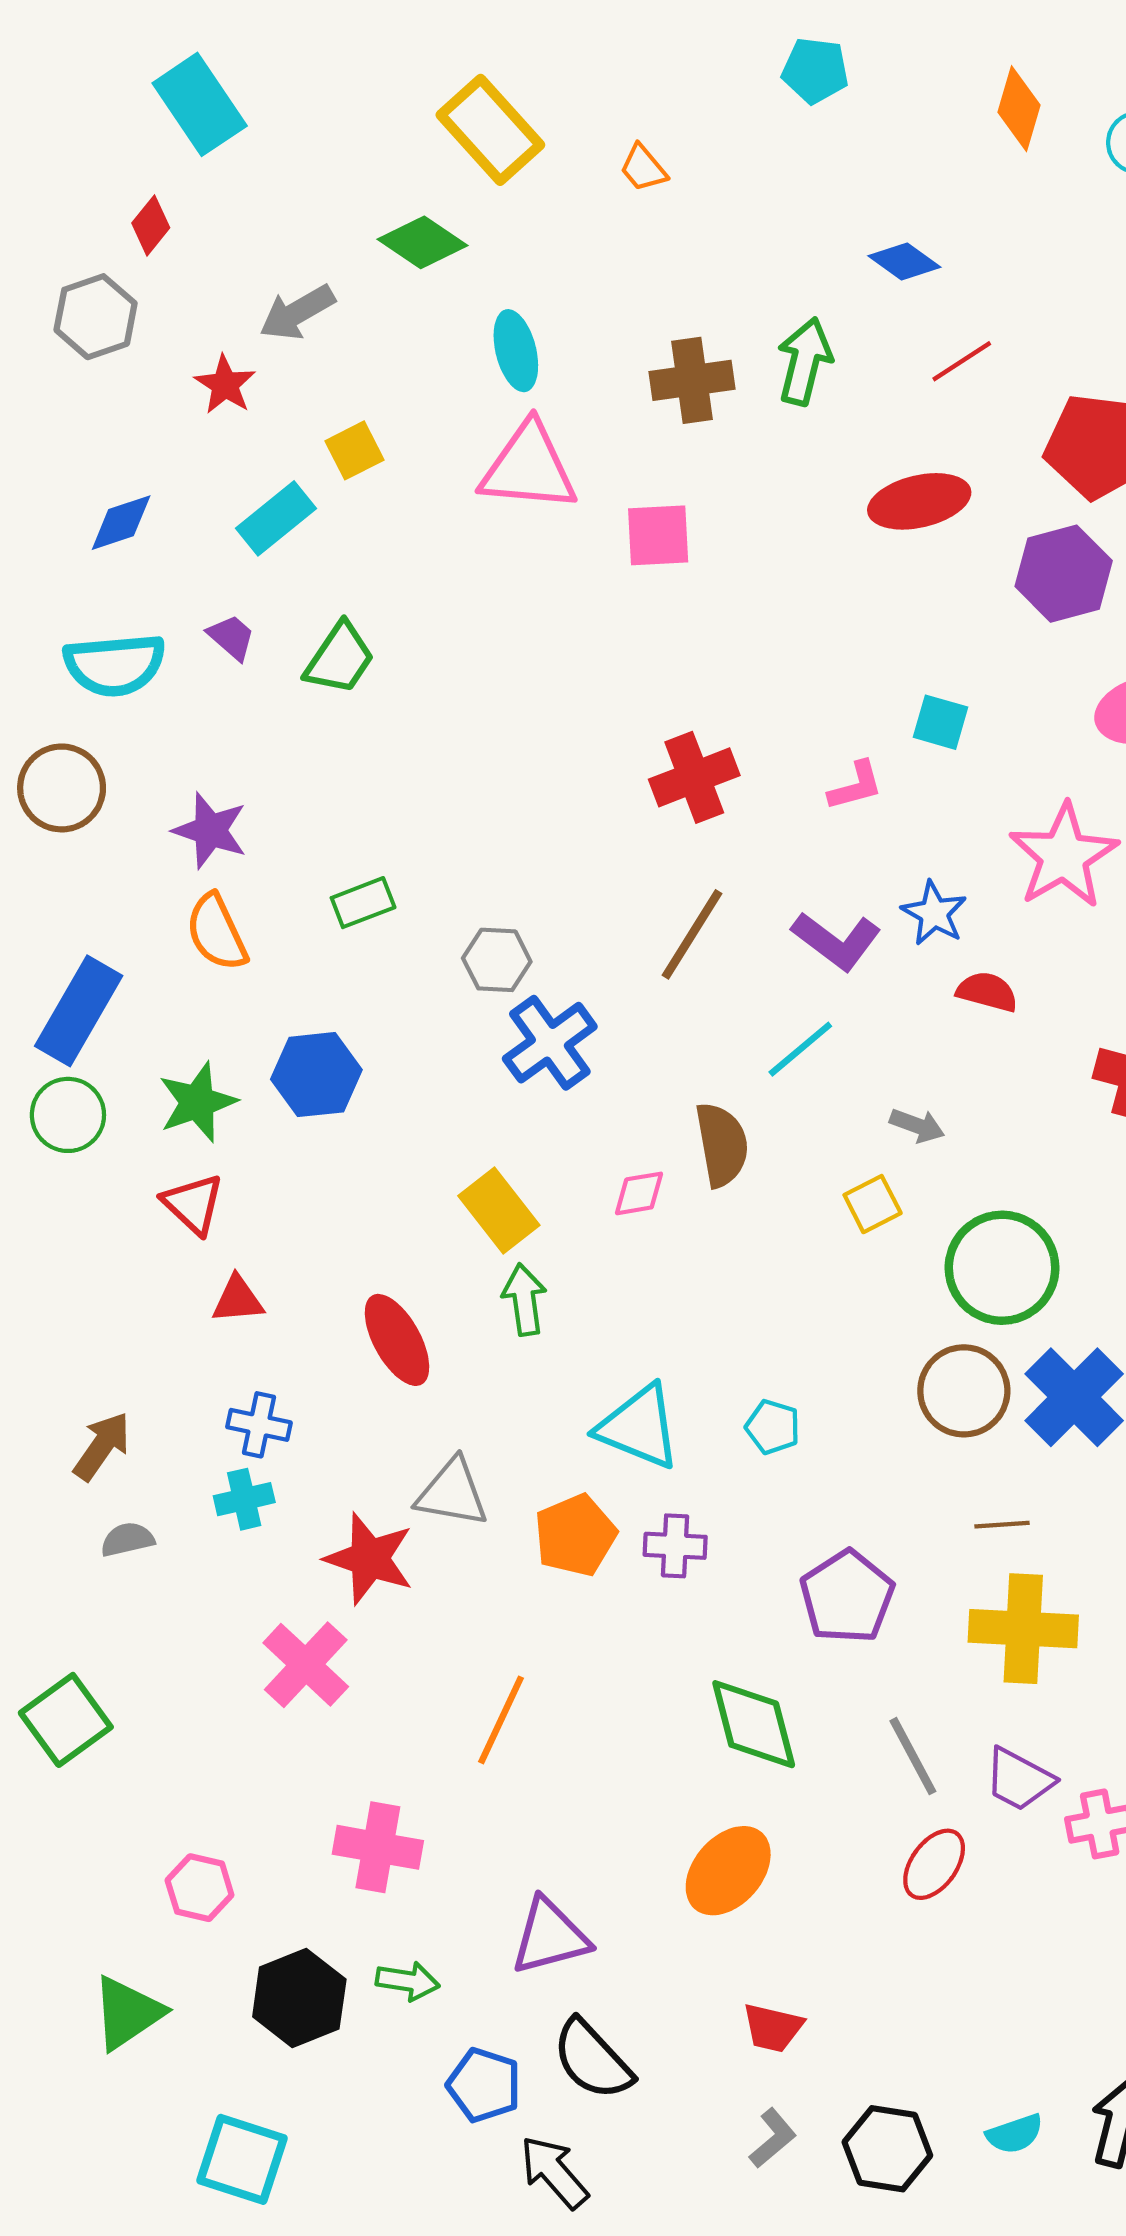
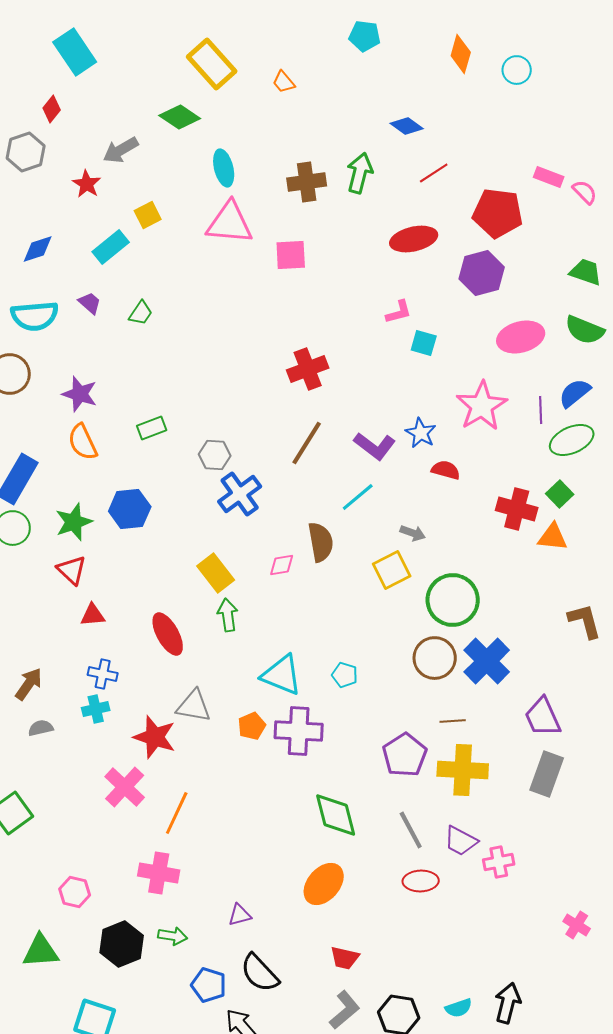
green trapezoid: (340, 658) -> (141, 313), size x0.7
pink L-shape: (856, 786) -> (399, 312), moved
yellow square: (873, 1204) -> (392, 570), size x1.4
orange pentagon: (575, 1535) -> (252, 726), size x0.7
purple cross: (675, 1546) -> (299, 731), size x1.6
purple pentagon: (847, 1597) -> (405, 755), moved
orange line: (501, 1720) -> (177, 813), moved
red ellipse: (934, 1864) -> (421, 881), turned 52
purple triangle: (550, 1936) -> (240, 915), size x0.6
green triangle: (127, 2013) -> (41, 951), turned 30
gray L-shape: (773, 2138) -> (345, 1010), size x1.4

